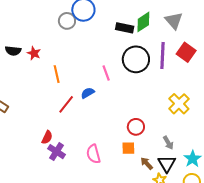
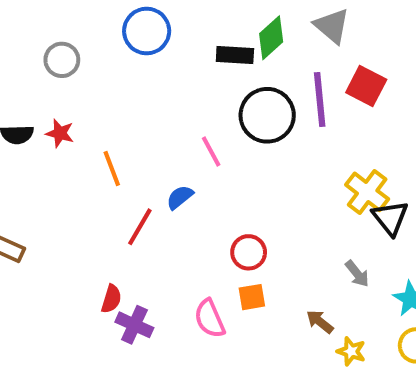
gray circle: (67, 21) -> (62, 60), moved
red circle: (136, 127) -> (249, 252), moved
orange square: (128, 148) -> (252, 297), moved
black triangle: (167, 164) -> (390, 218), moved

